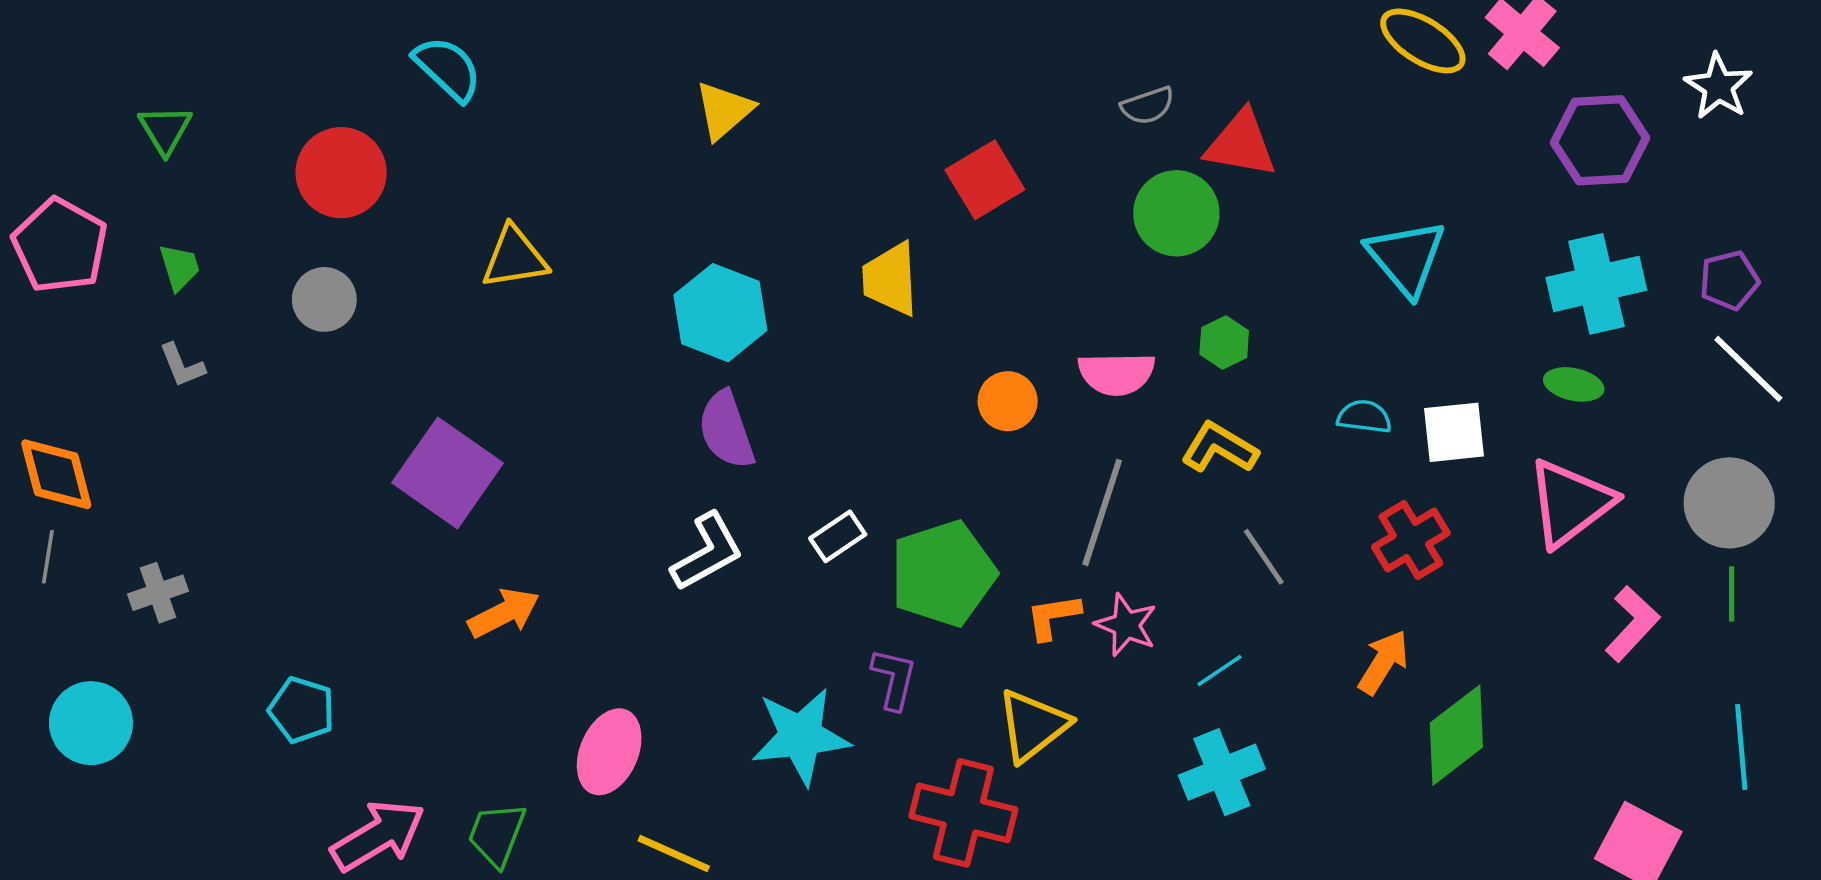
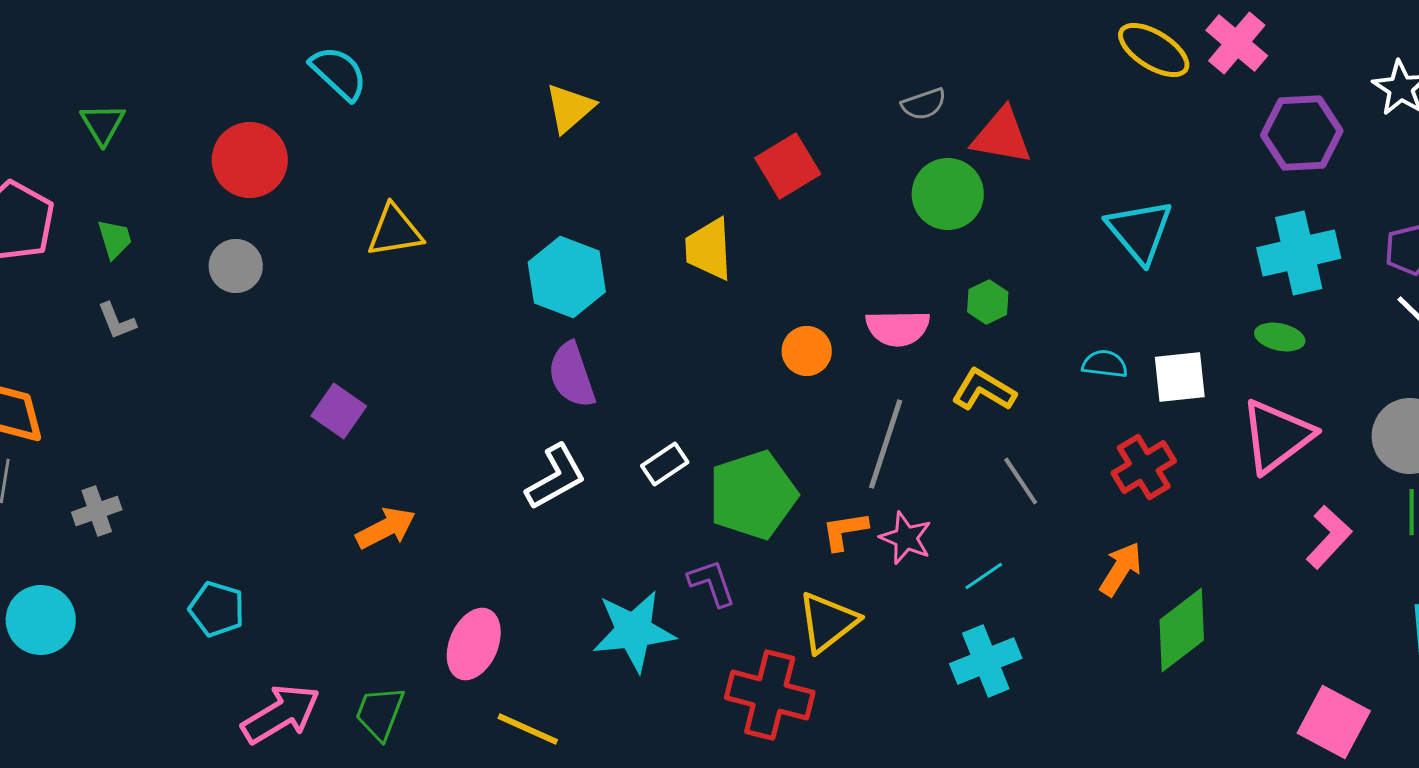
purple square: (448, 473) -> (339, 411), size x0.6
purple L-shape: (894, 679) -> (712, 583), turned -32

